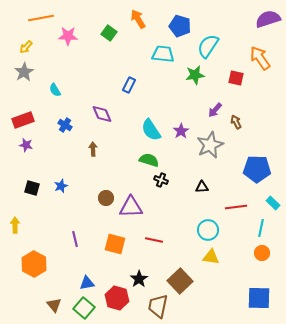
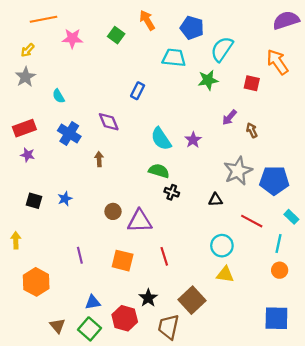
blue cross: (65, 125) -> (69, 133), size x1.5
gray star: (210, 145) -> (238, 171), moved
red line: (236, 207) -> (252, 221), turned 35
red line: (154, 240) -> (164, 256), turned 60

